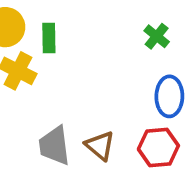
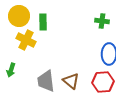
green cross: (157, 36) -> (102, 21), turned -32

